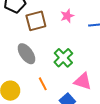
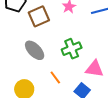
green cross: (63, 58) -> (72, 49), turned 30

